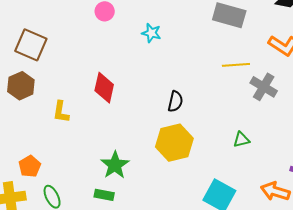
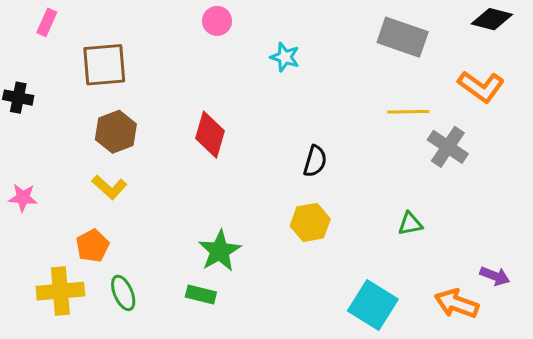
brown square: (31, 45) -> (104, 65), turned -32
brown hexagon: (21, 86) -> (116, 132), moved
yellow L-shape: (61, 112) -> (109, 187), moved, turned -60
yellow hexagon: (174, 143) -> (310, 222), size x0.7

